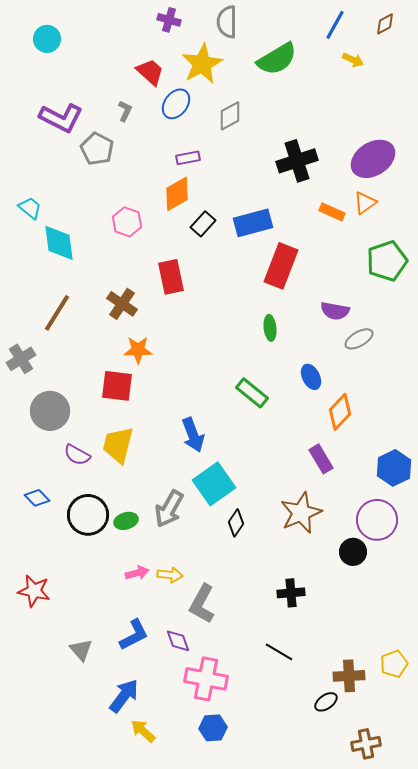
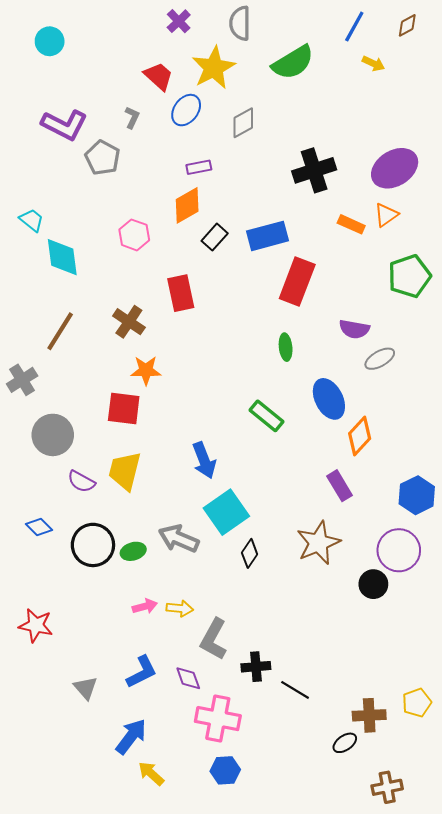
purple cross: (169, 20) -> (179, 21), turned 30
blue ellipse: (311, 377) -> (329, 399), size x1.5
gray arrow: (169, 509) -> (179, 539), turned 84
black cross: (291, 593) -> (256, 667), moved

